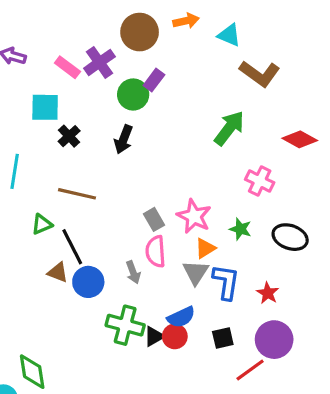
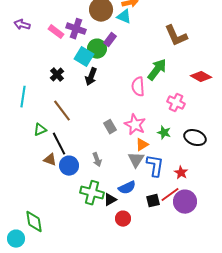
cyan triangle: (229, 35) -> (124, 17), moved
purple cross: (99, 62) -> (76, 29), turned -36
brown L-shape: (260, 74) -> (176, 36), turned 30
cyan square: (45, 107) -> (84, 57), moved, turned 30
brown line: (77, 194) -> (62, 111), turned 40
pink semicircle: (156, 251) -> (138, 87), moved
red circle: (175, 336) -> (123, 219), moved
red line: (250, 370) -> (170, 195), moved

